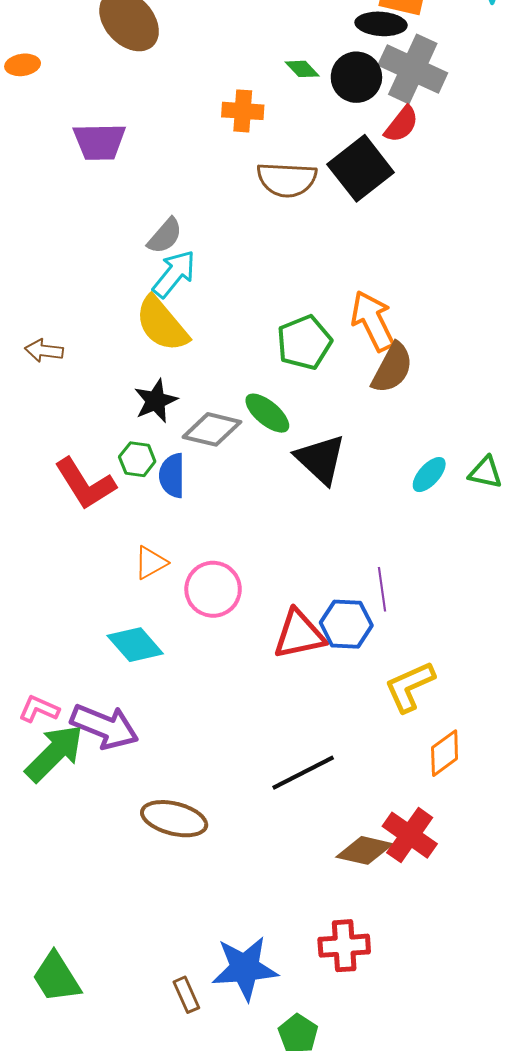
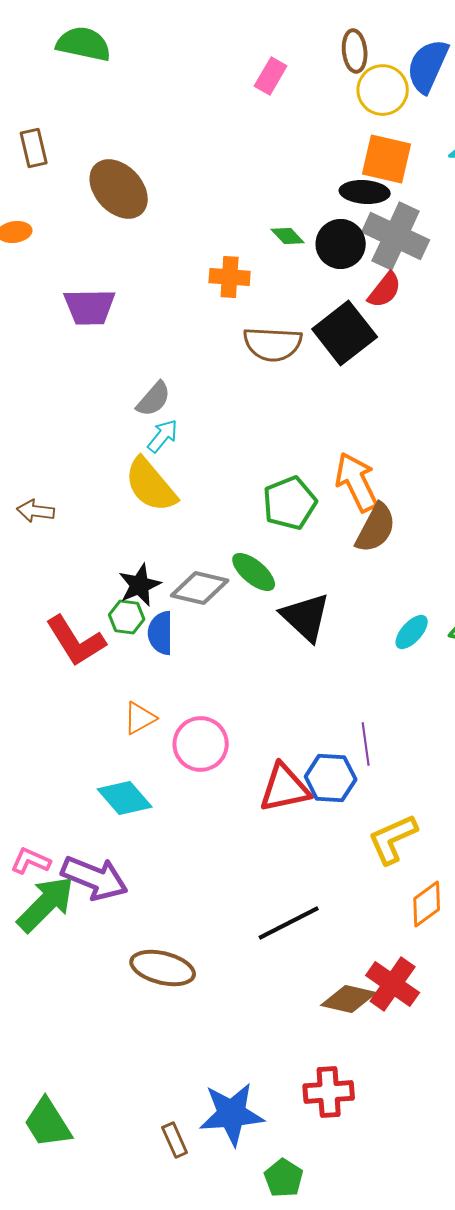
cyan arrow: (174, 274) -> (163, 436), size x0.7
black star: (156, 401) -> (140, 585), moved

